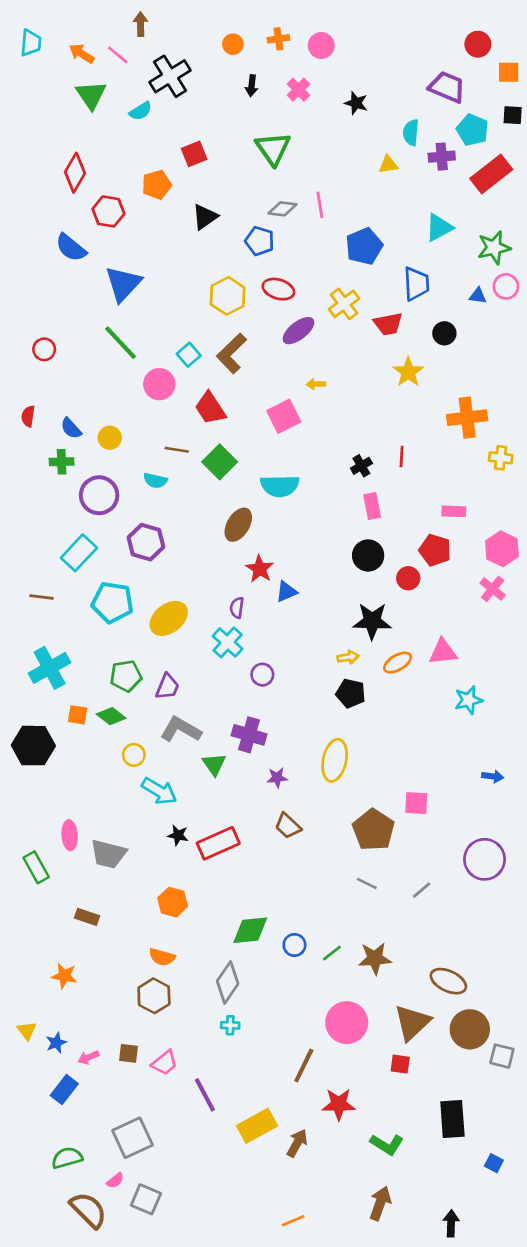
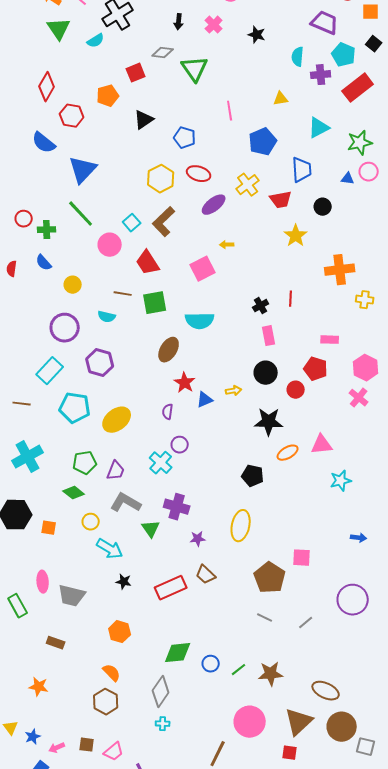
black square: (513, 115) -> (374, 44), turned 35
yellow triangle: (388, 165) -> (281, 99), moved
gray diamond: (282, 209) -> (163, 53), moved
blue semicircle: (71, 428) -> (44, 263), moved
green cross: (62, 462) -> (47, 230), moved
green square: (220, 462) -> (155, 303), turned 35
cyan cross: (228, 642) -> (161, 463), moved
yellow arrow: (348, 657) -> (234, 391), moved
purple circle: (262, 675) -> (180, 445), moved
orange square: (78, 715) -> (49, 528), moved
red rectangle: (218, 843) -> (171, 588), moved
orange semicircle: (162, 957) -> (112, 673), turned -150

